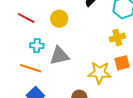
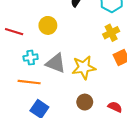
gray triangle: (59, 56) -> (56, 63), turned 45
yellow star: (100, 73) -> (84, 67), moved

